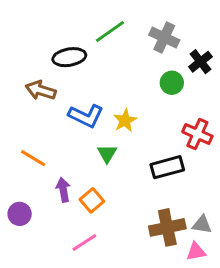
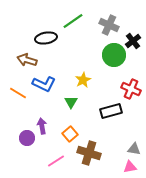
green circle: (172, 83) -> (114, 55), size x1.5
blue L-shape: (86, 116) -> (44, 84), moved
orange line: (33, 158) -> (18, 93), moved
orange square: (92, 200) -> (70, 134), moved
purple circle: (20, 214) -> (27, 138), moved
brown cross: (167, 227) -> (89, 153), moved, turned 30

